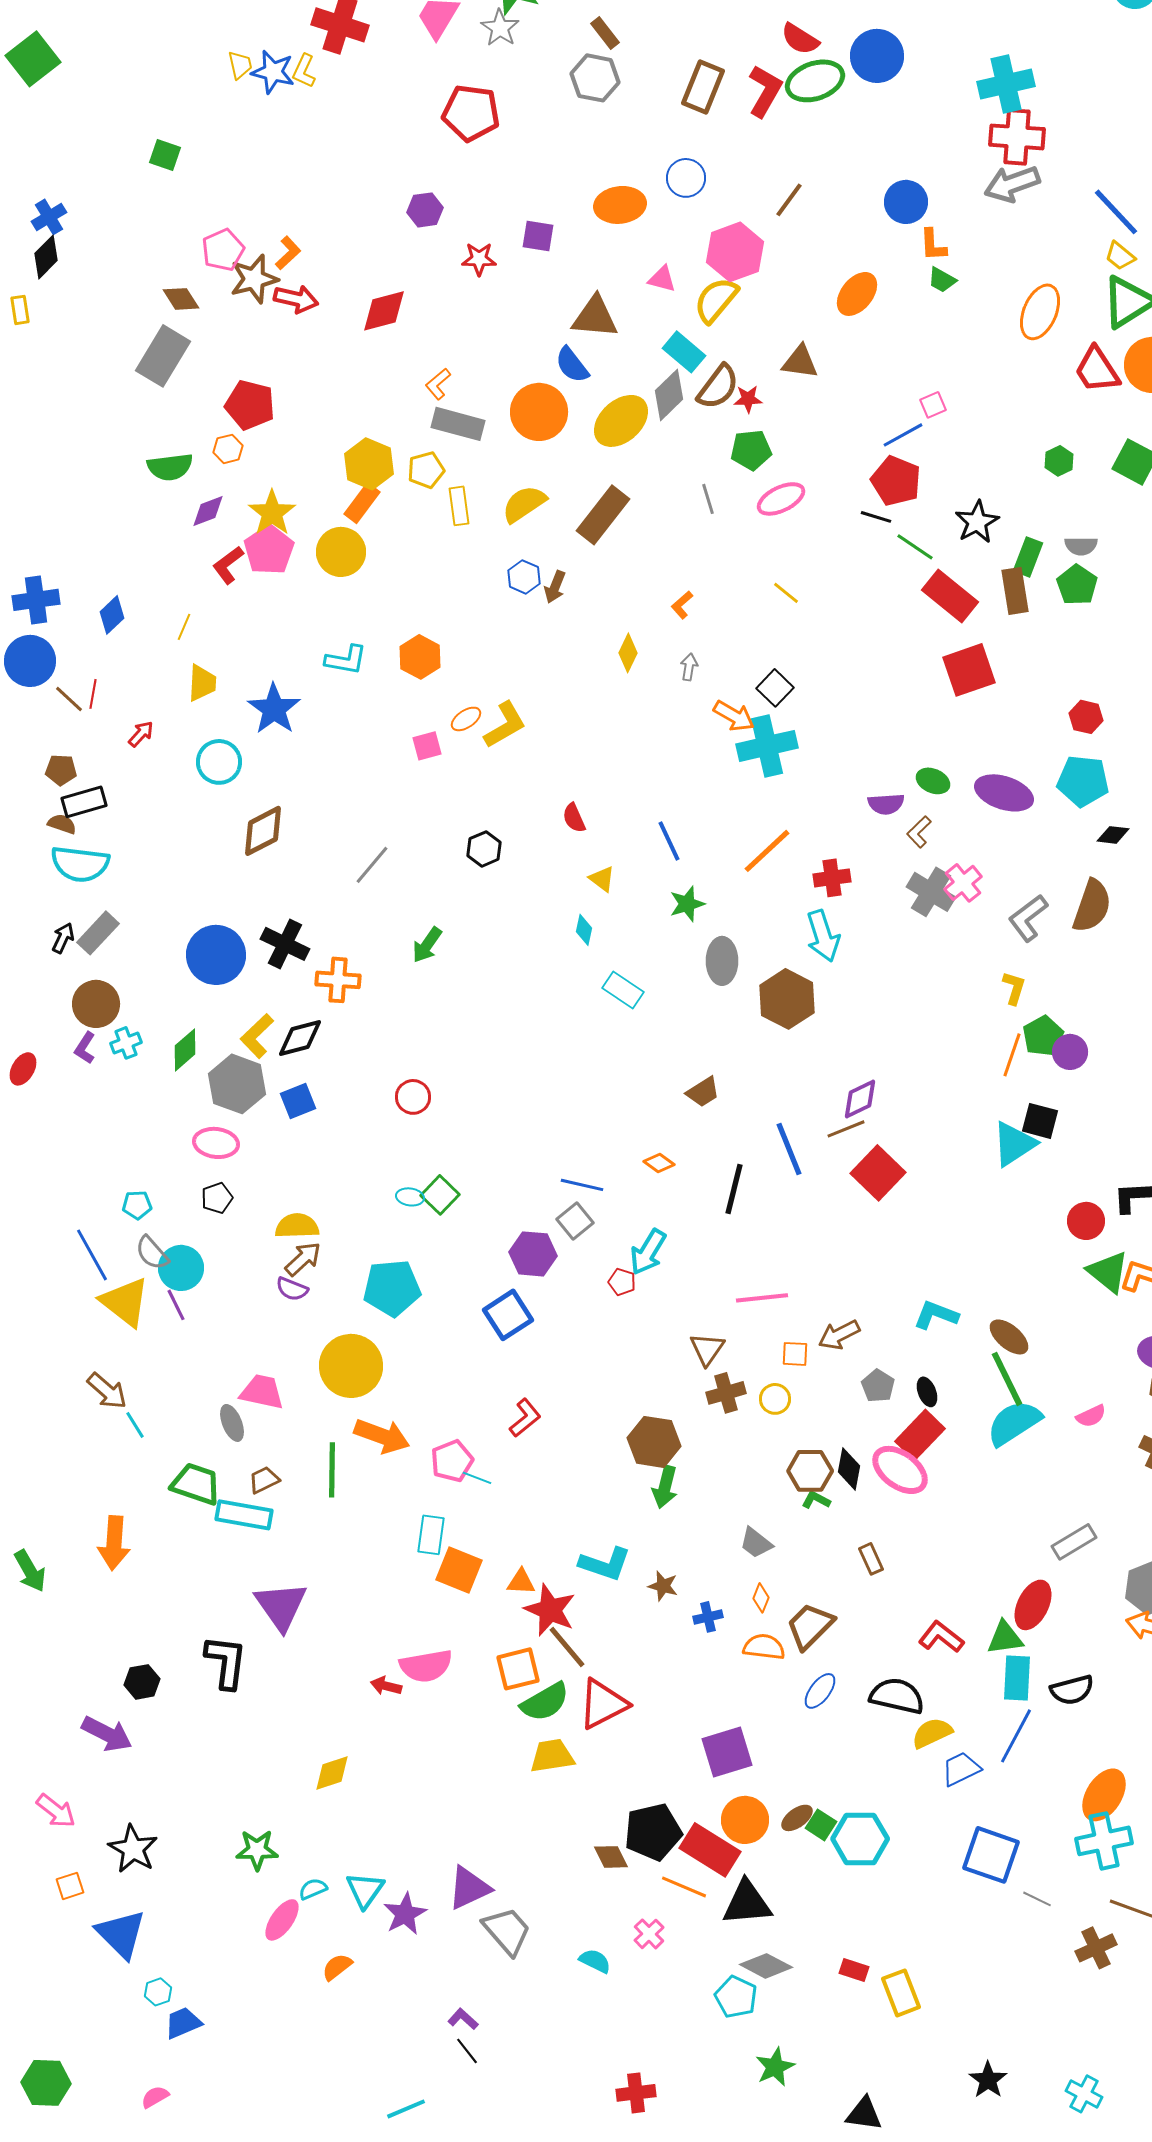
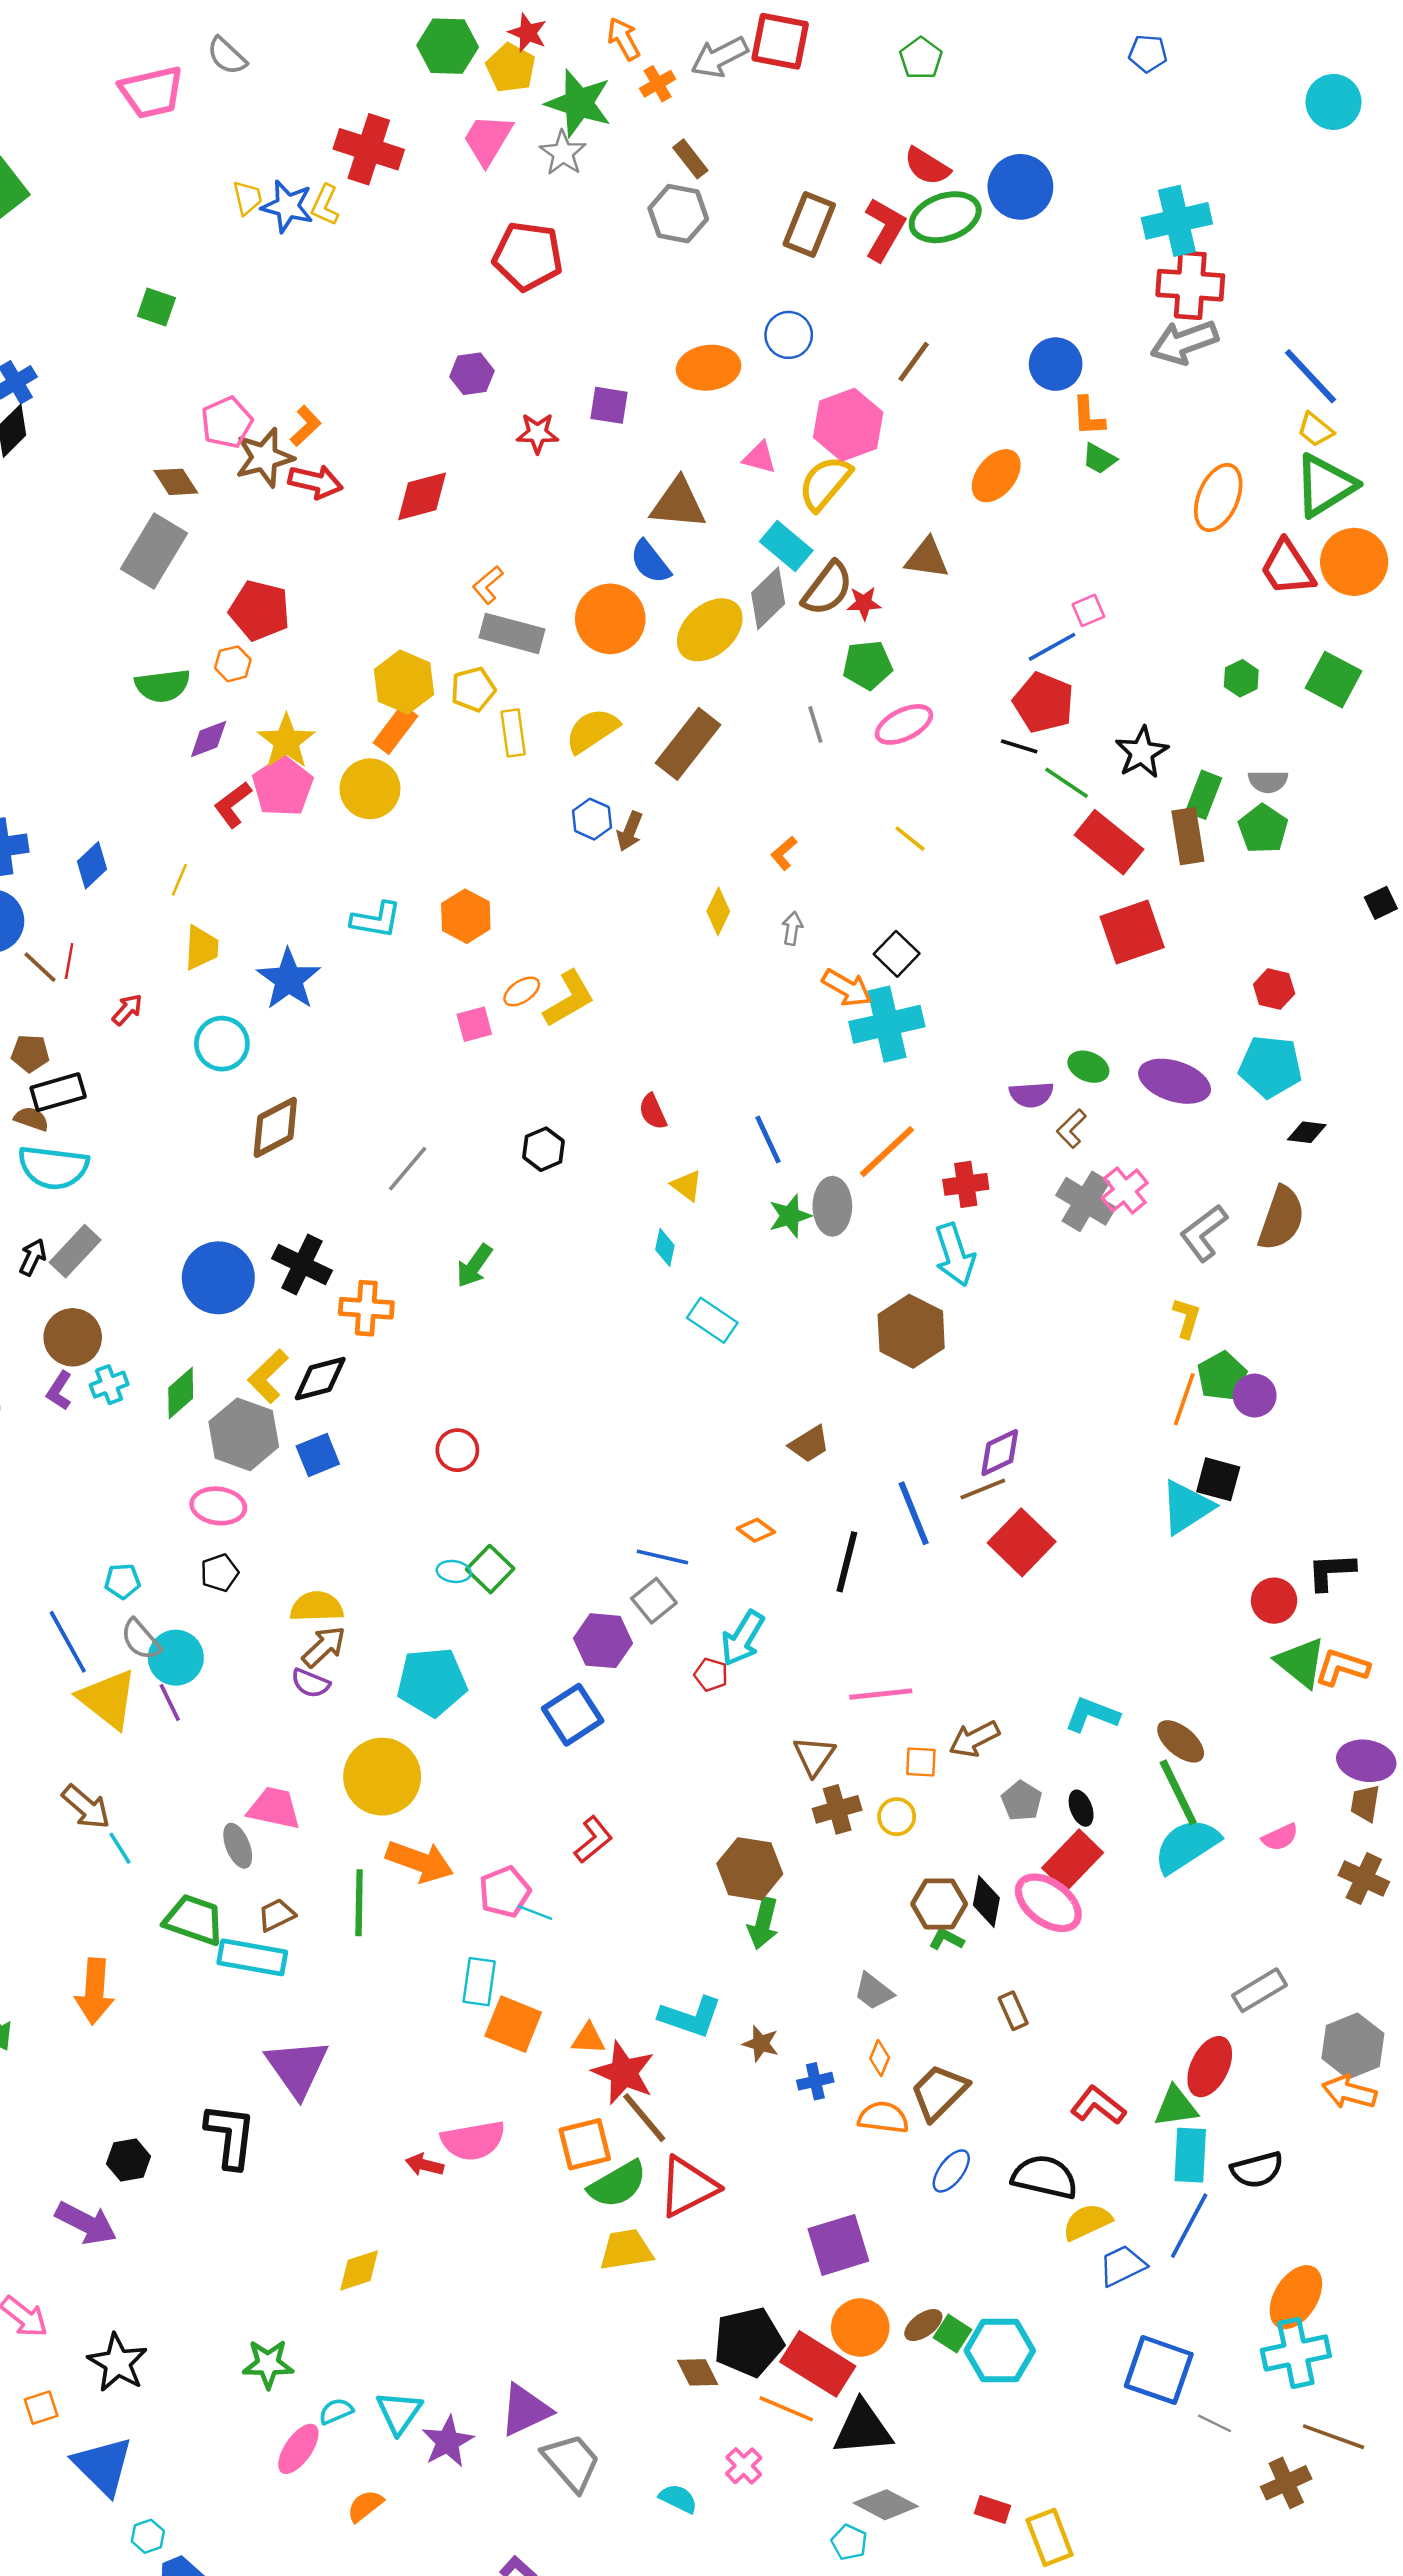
gray ellipse: (722, 961) -> (832, 1206), moved
cyan pentagon: (736, 1997) -> (849, 2542), size x0.7

